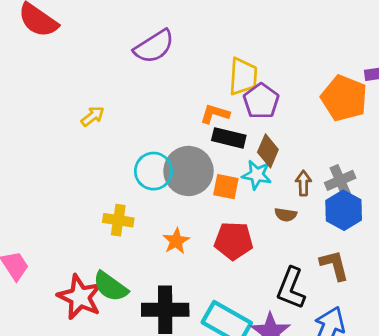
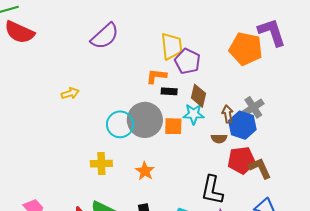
yellow arrow: (93, 116) -> (70, 93), turned 30
black rectangle: (229, 138) -> (169, 91), size x0.7
blue hexagon: (344, 210) -> (242, 125), moved
red pentagon: (234, 241) -> (241, 160), moved
black L-shape: (291, 288) -> (212, 190), moved

